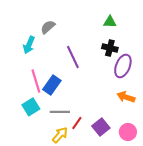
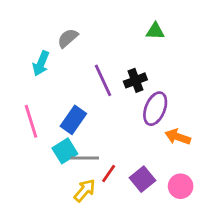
black cross: (110, 48) -> (135, 80), moved, turned -35
purple ellipse: (123, 66) -> (155, 109), moved
pink line: (36, 81) -> (31, 121), moved
cyan square: (31, 107) -> (65, 151), moved

